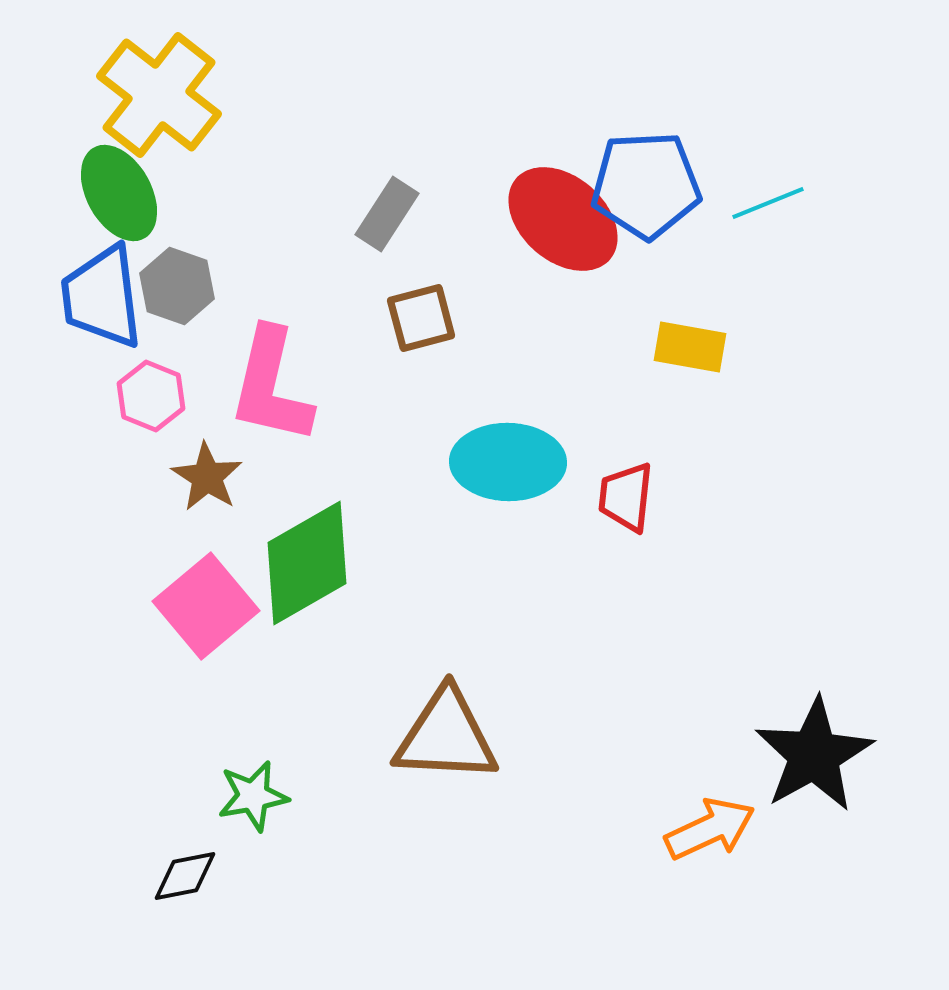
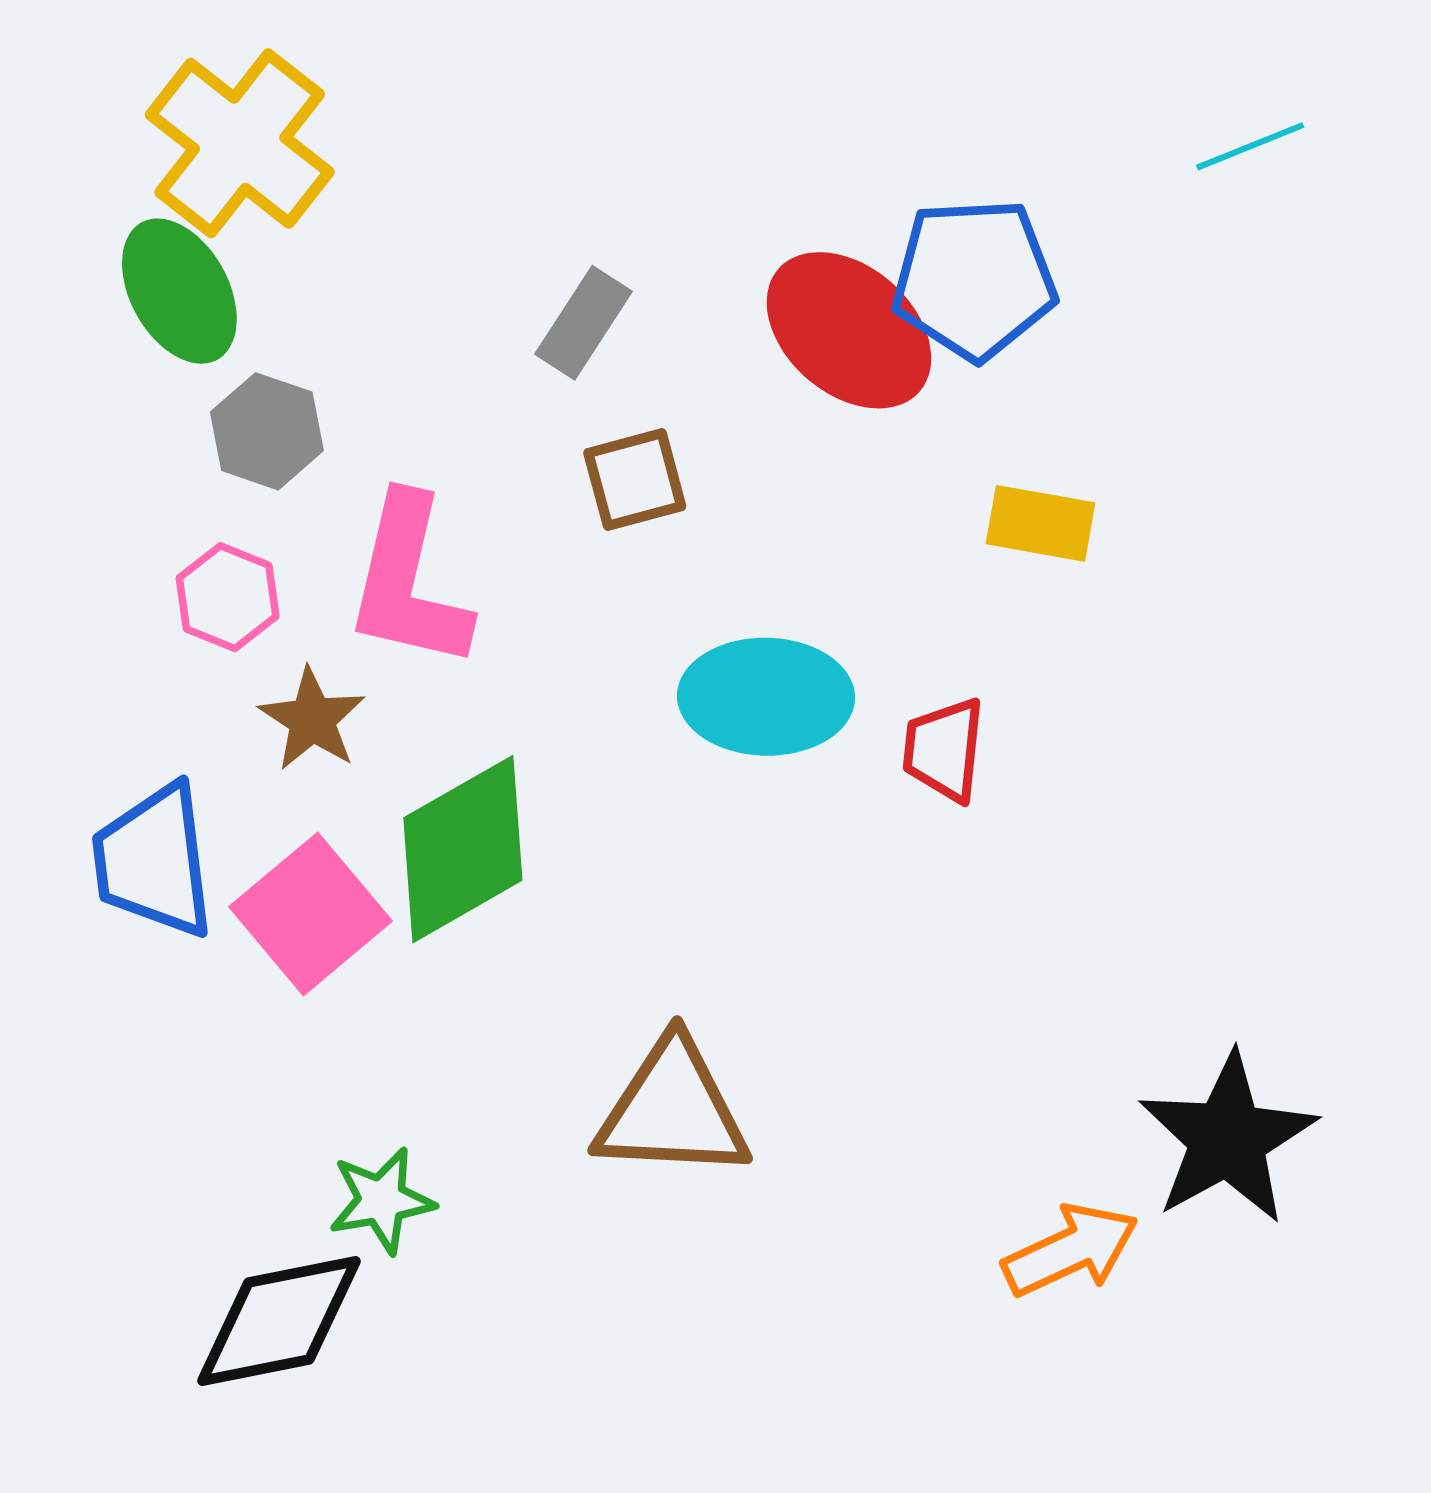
cyan line: (768, 203) -> (1250, 146), moved
blue trapezoid: (102, 297) -> (154, 861), moved
black diamond: (185, 876) -> (279, 1321), size x1.8

